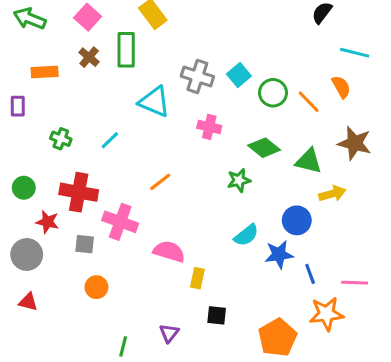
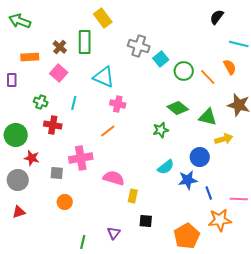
pink square: (88, 17) -> (59, 73), moved
gray cross: (197, 76) -> (139, 46), moved
pink cross: (209, 127) -> (118, 104), moved
cyan line: (110, 140) -> (74, 103), turned -32
green circle: (24, 188) -> (16, 135), size x1.5
red cross: (79, 192) -> (53, 125), moved, size x0.7
pink cross: (120, 222) -> (81, 158), turned -30
red triangle: (28, 302) -> (19, 212), turned -32

